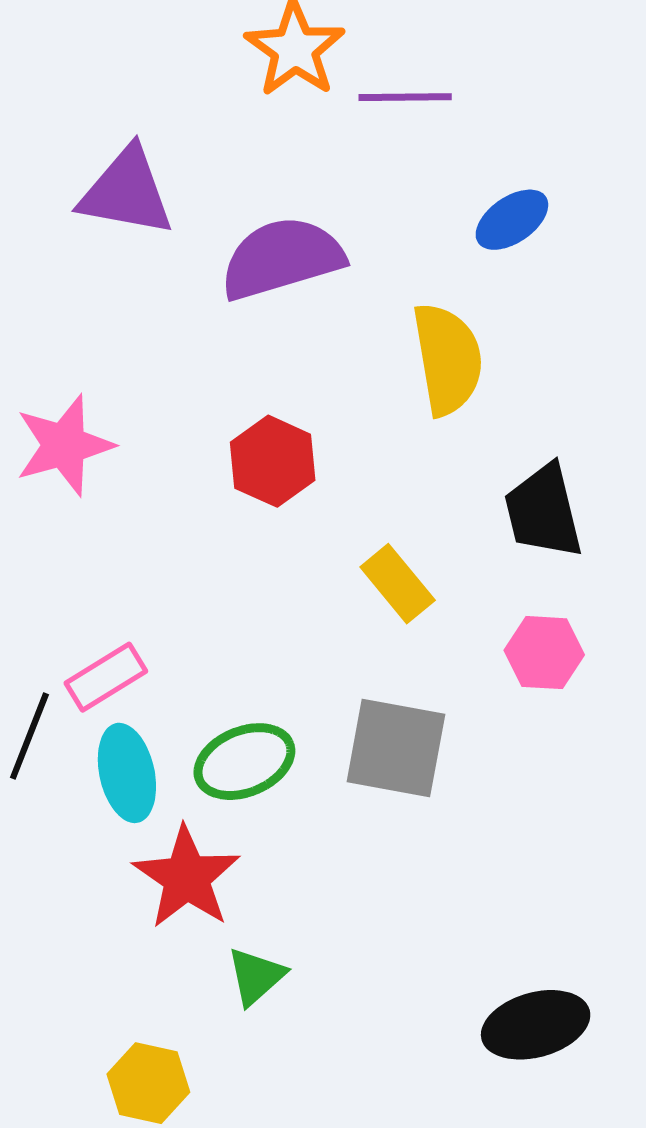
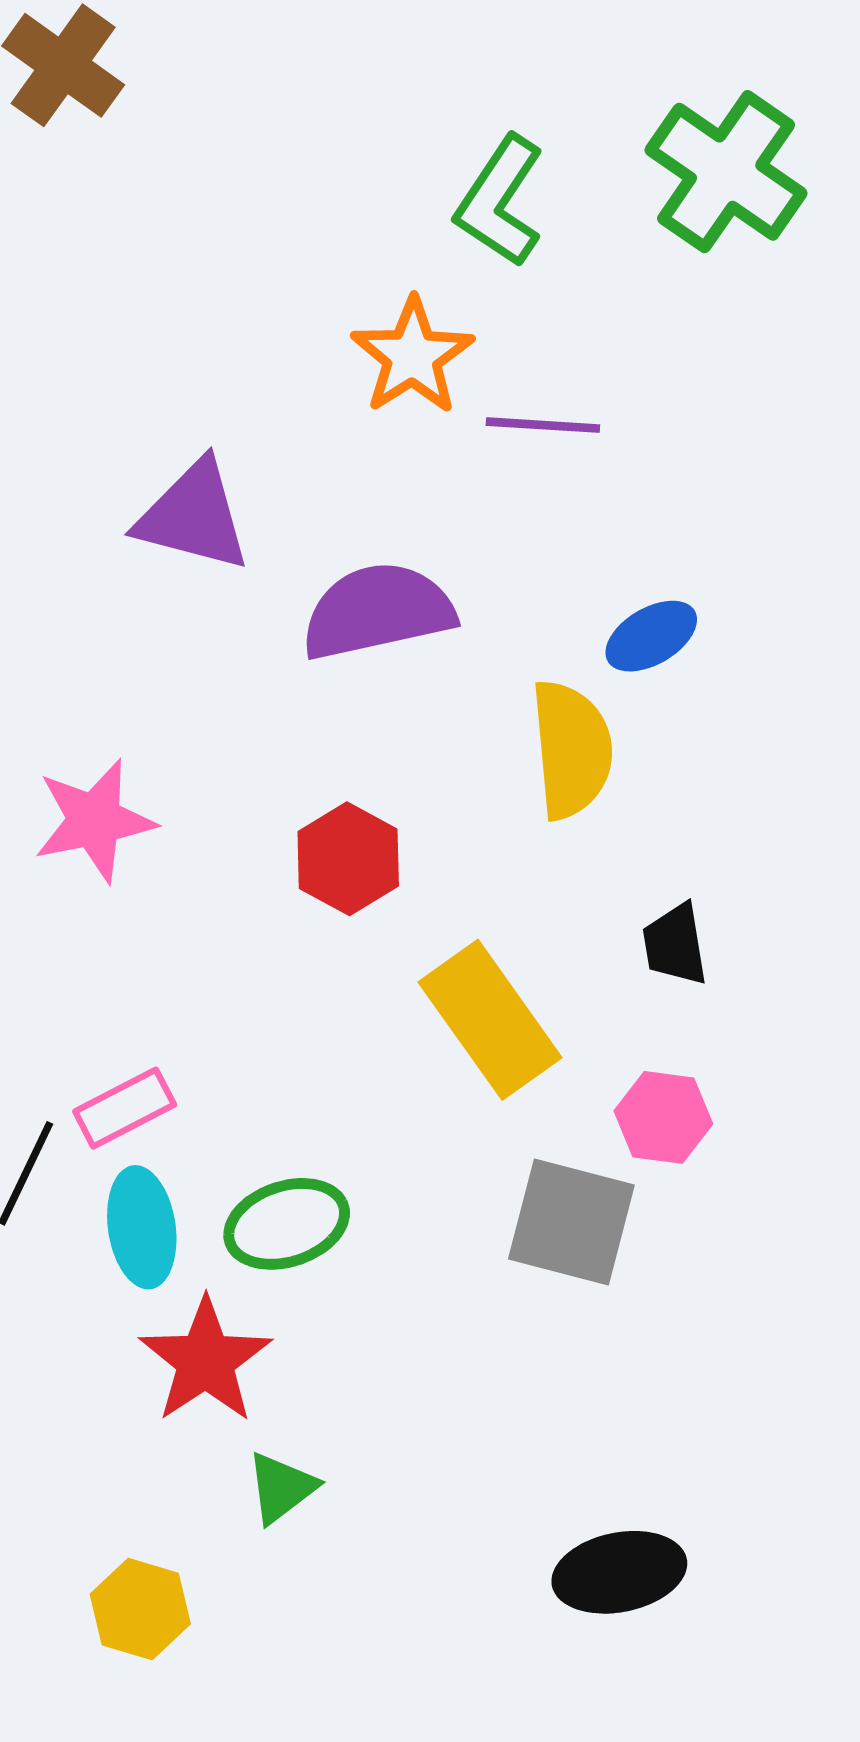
blue ellipse: (512, 220) -> (651, 636), moved
black trapezoid: (543, 511) -> (675, 944), size x0.7
yellow rectangle: (398, 584) -> (490, 1020), size x1.6
gray square: (396, 748) -> (571, 1222), moved

